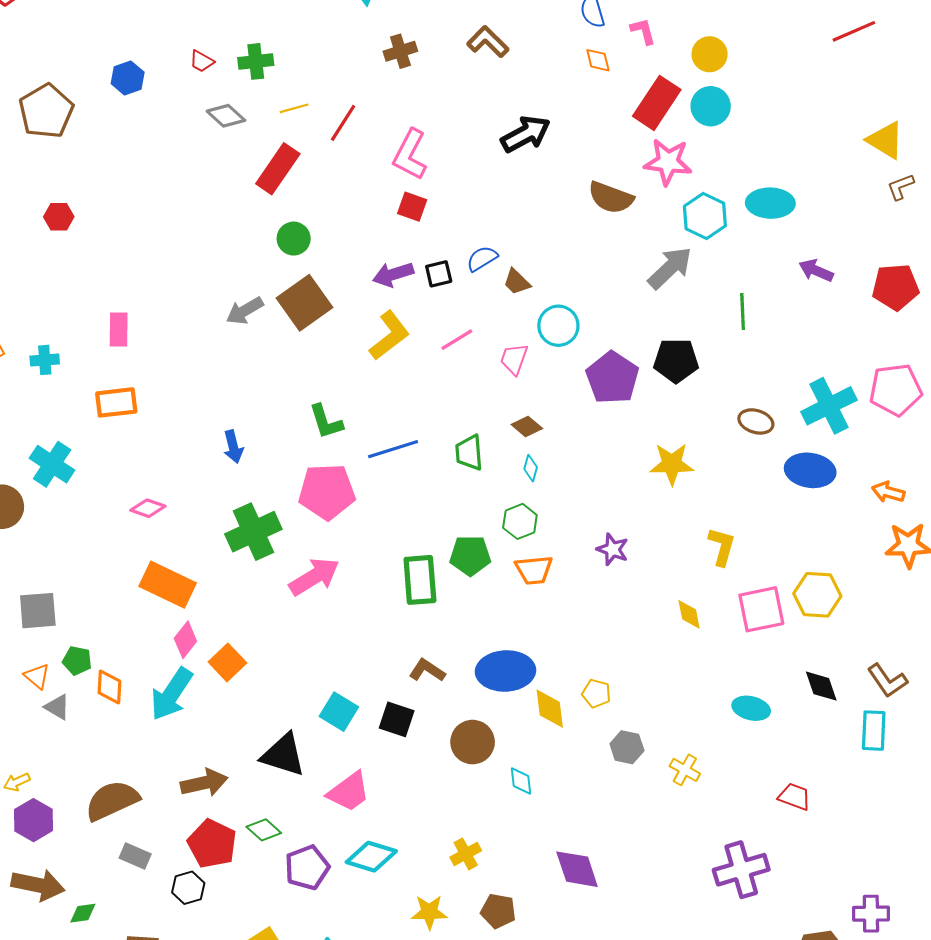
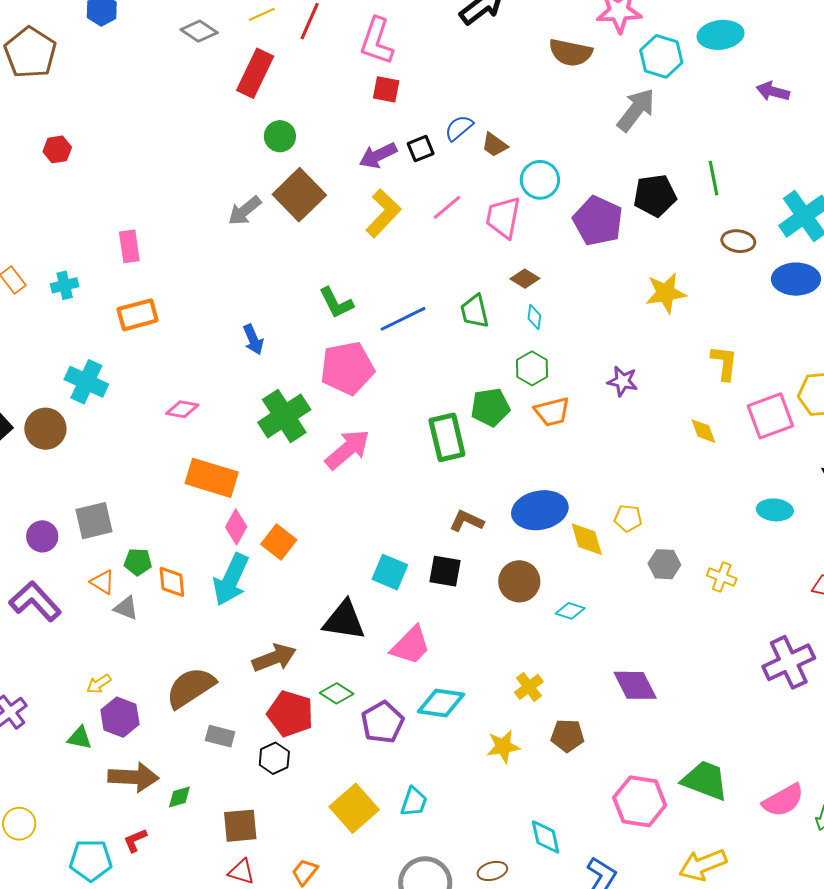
green line: (743, 312) -> (714, 178), moved
pink trapezoid: (514, 359) -> (503, 217), size x1.4
cyan diamond: (521, 781) -> (570, 611), turned -56

